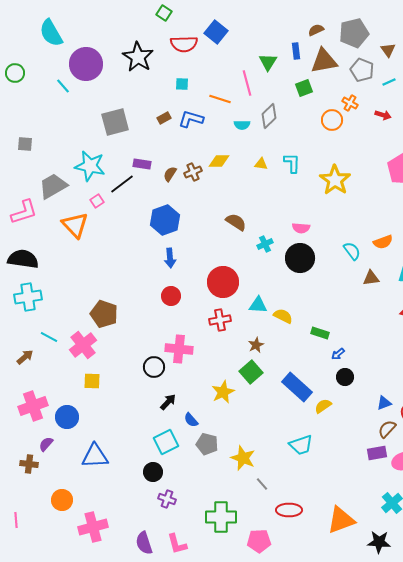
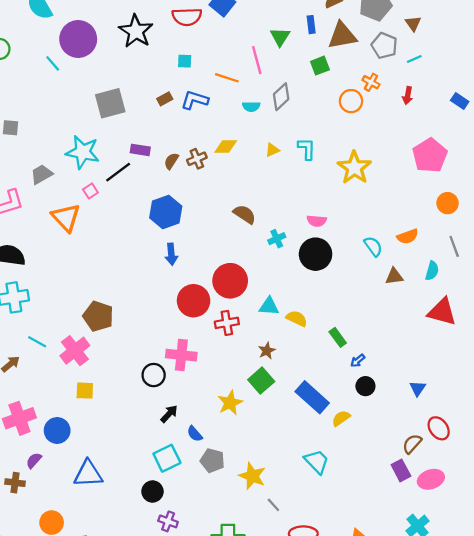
red arrow: (383, 115) -> (408, 96), turned 84
yellow triangle: (261, 164) -> (272, 150), turned -32
gray trapezoid: (53, 186) -> (42, 174), size x0.7
red circle: (171, 296) -> (194, 301), moved, size x1.5
green rectangle: (320, 333) -> (338, 337), turned 36
blue triangle: (384, 403) -> (418, 388), moved, turned -35
cyan trapezoid: (301, 445) -> (317, 462), turned -115
purple rectangle: (377, 453) -> (401, 470), turned 72

